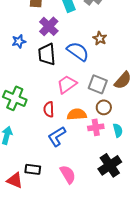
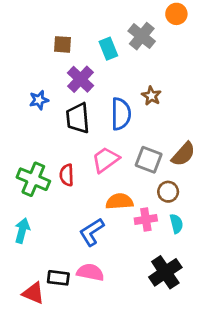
blue semicircle: (78, 51) -> (121, 114), turned 55
brown circle: (104, 107) -> (168, 192), moved
red semicircle: (49, 109) -> (67, 175), moved
pink semicircle: (68, 174) -> (90, 272), moved, turned -48

